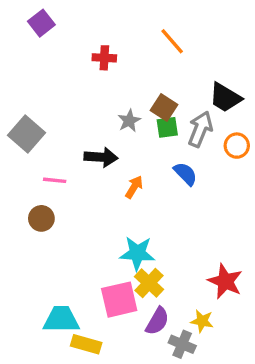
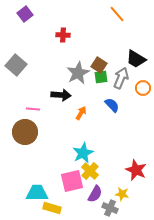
orange line: (172, 41) -> (117, 14), moved
gray star: (129, 121) -> (78, 73), size x1.6
gray square: (26, 134) -> (16, 65), moved
brown circle: (41, 218) -> (25, 132), size x1.6
cyan star: (137, 253) -> (83, 153), turned -30

